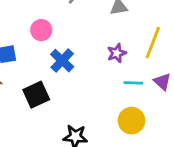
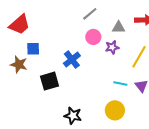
pink circle: (41, 30) -> (93, 37), moved
purple star: (117, 53) -> (112, 47), moved

